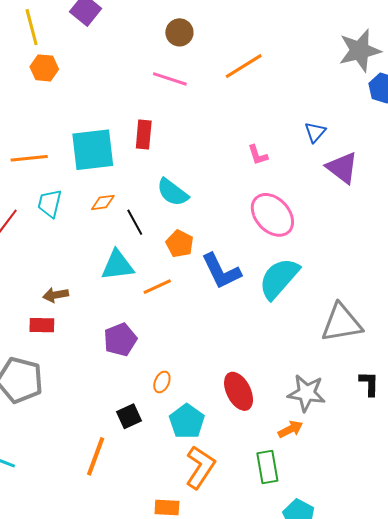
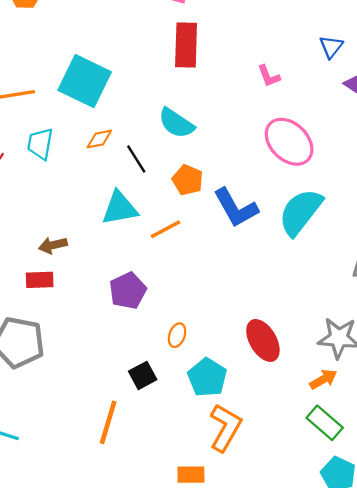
red rectangle: (144, 135) -> (186, 45), moved, size x1.4
cyan square: (93, 150) -> (85, 81), turned 36
green rectangle: (267, 467) -> (325, 423), moved, turned -36

